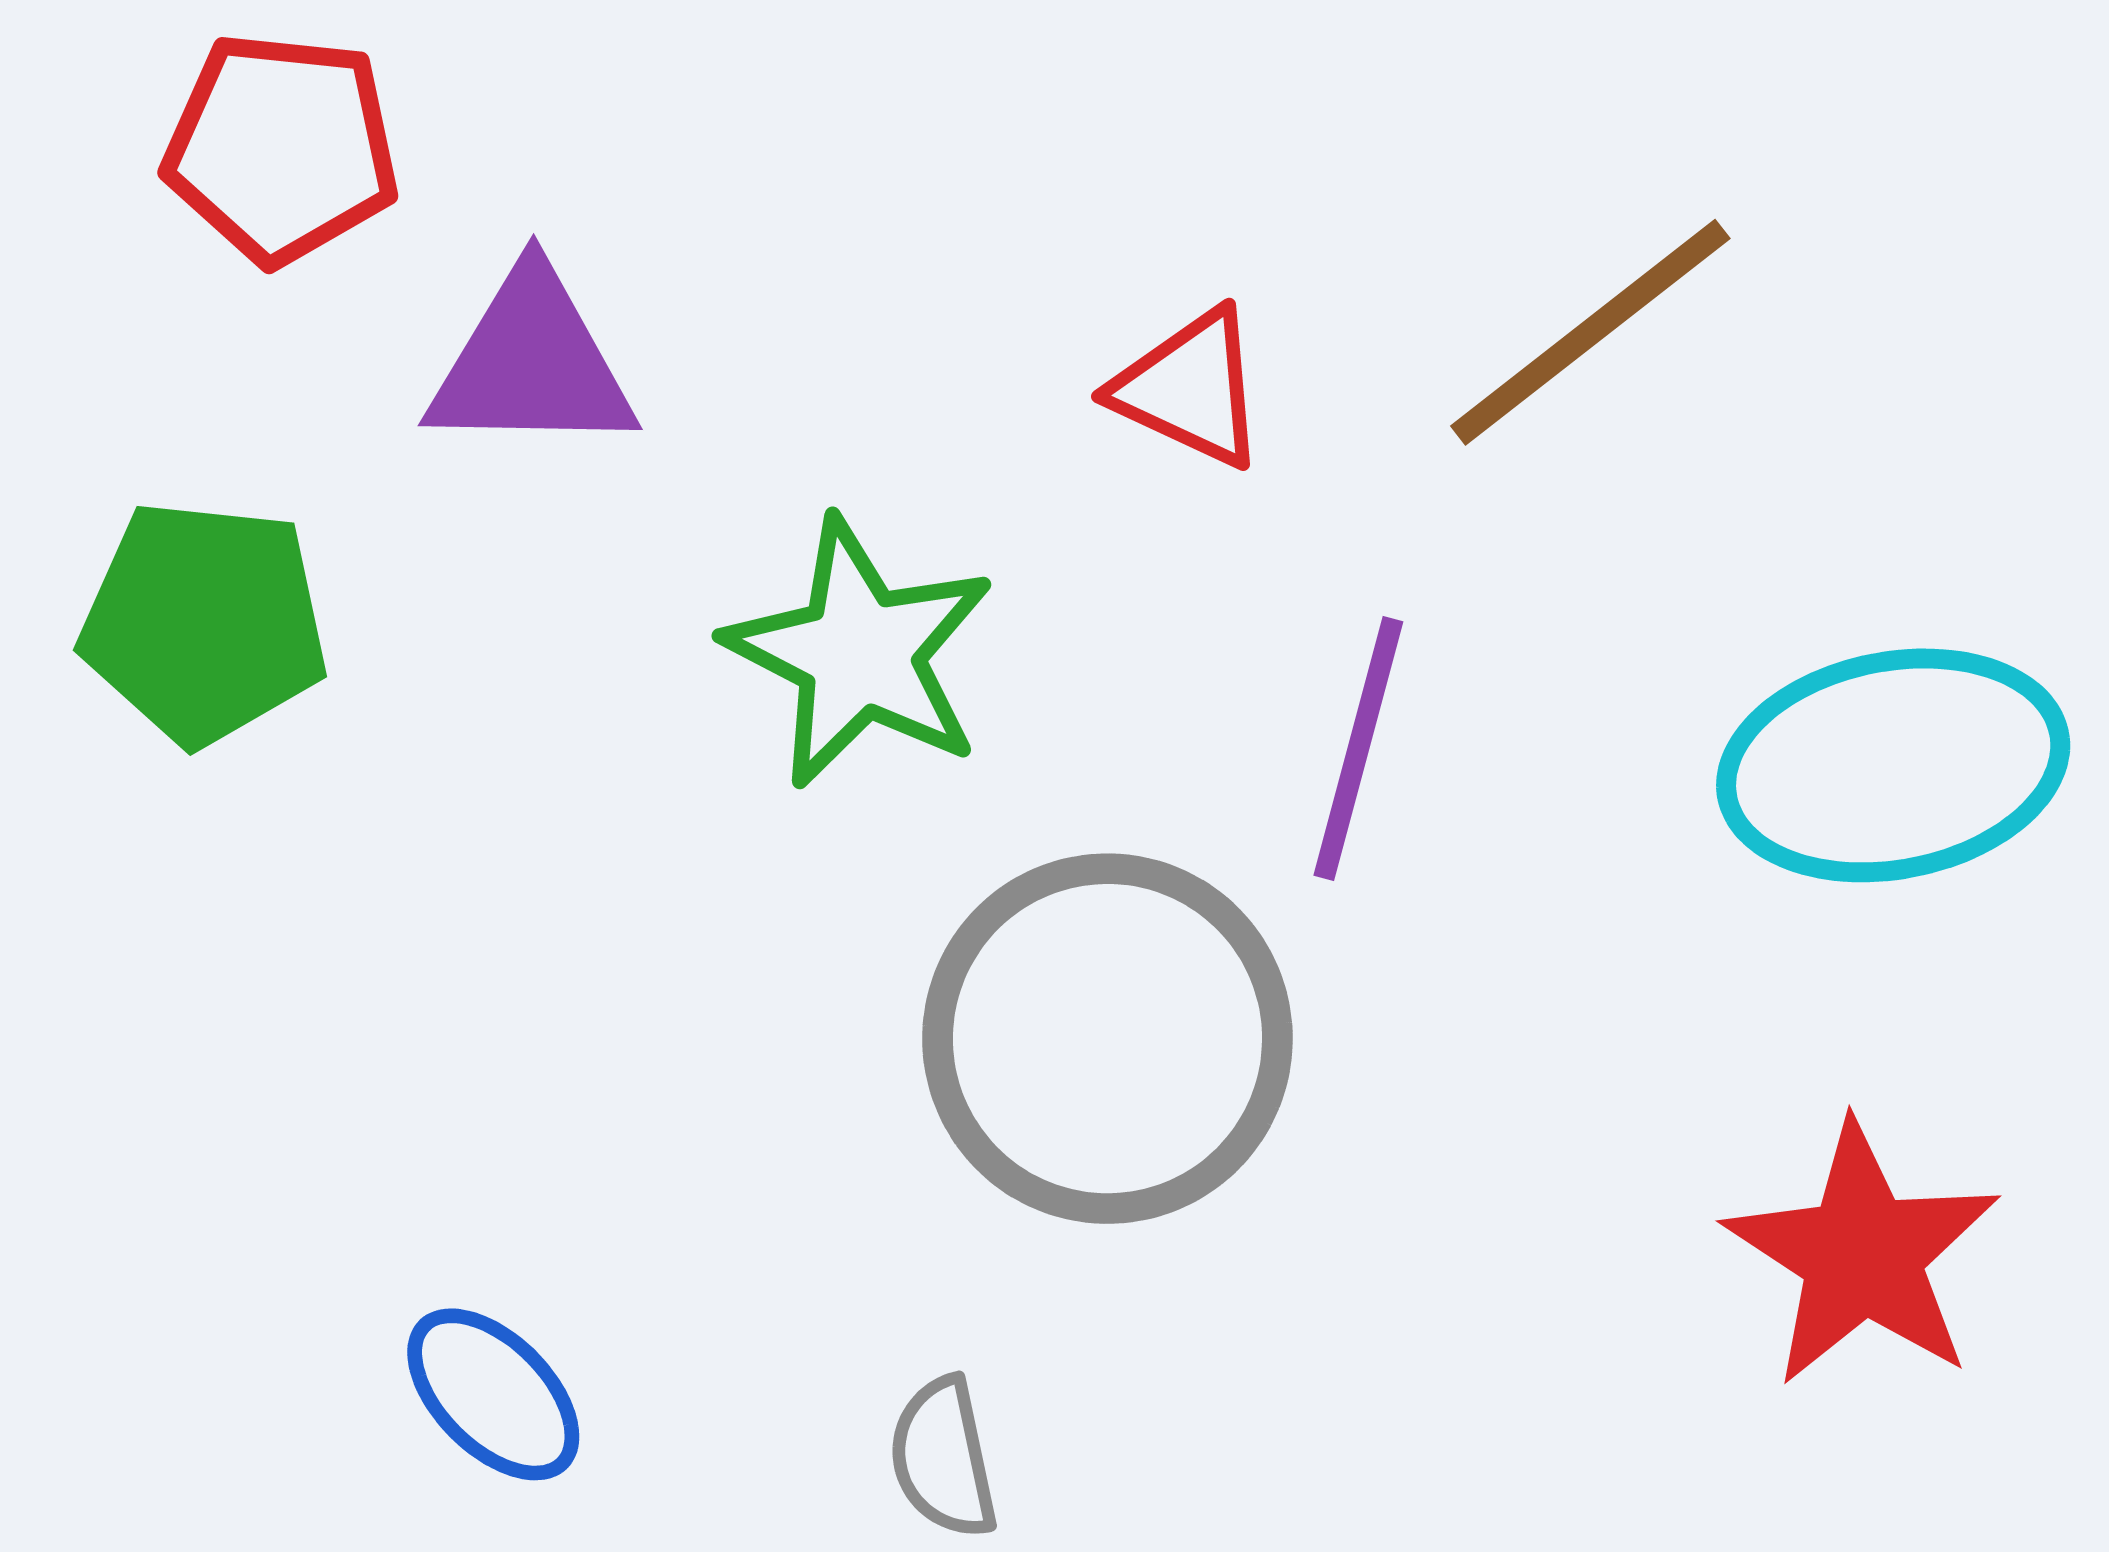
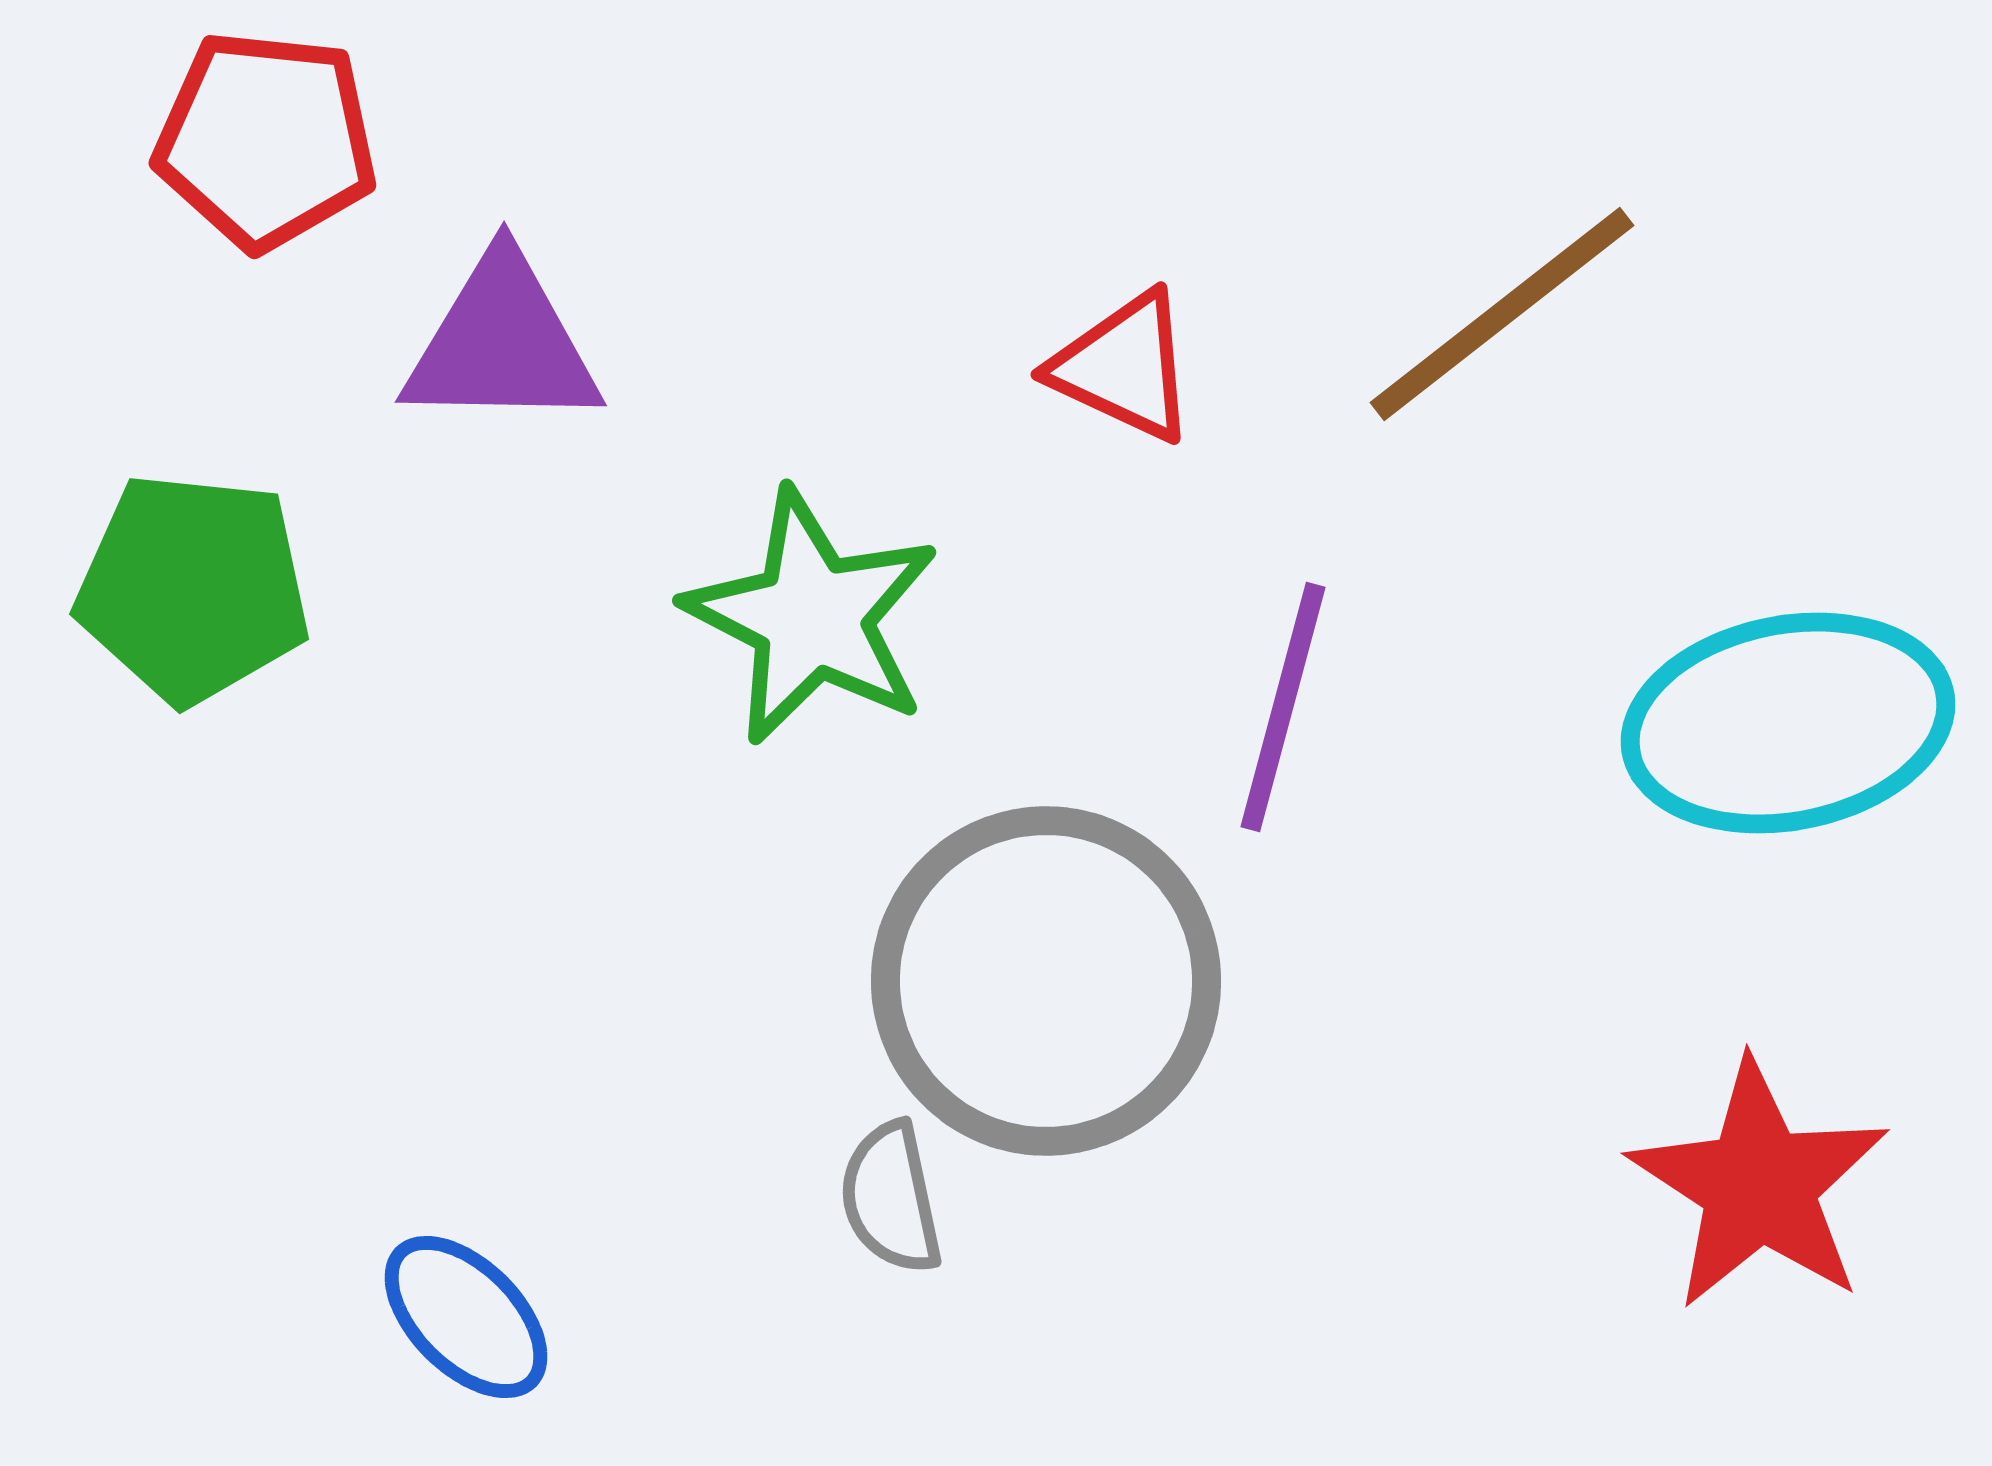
gray semicircle: (943, 1458) -> (891, 1198), moved

